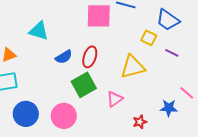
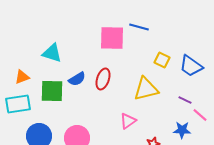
blue trapezoid: (168, 20) -> (191, 66), moved
purple line: (172, 53) -> (185, 100), moved
green square: (84, 85) -> (52, 91), moved, turned 30

